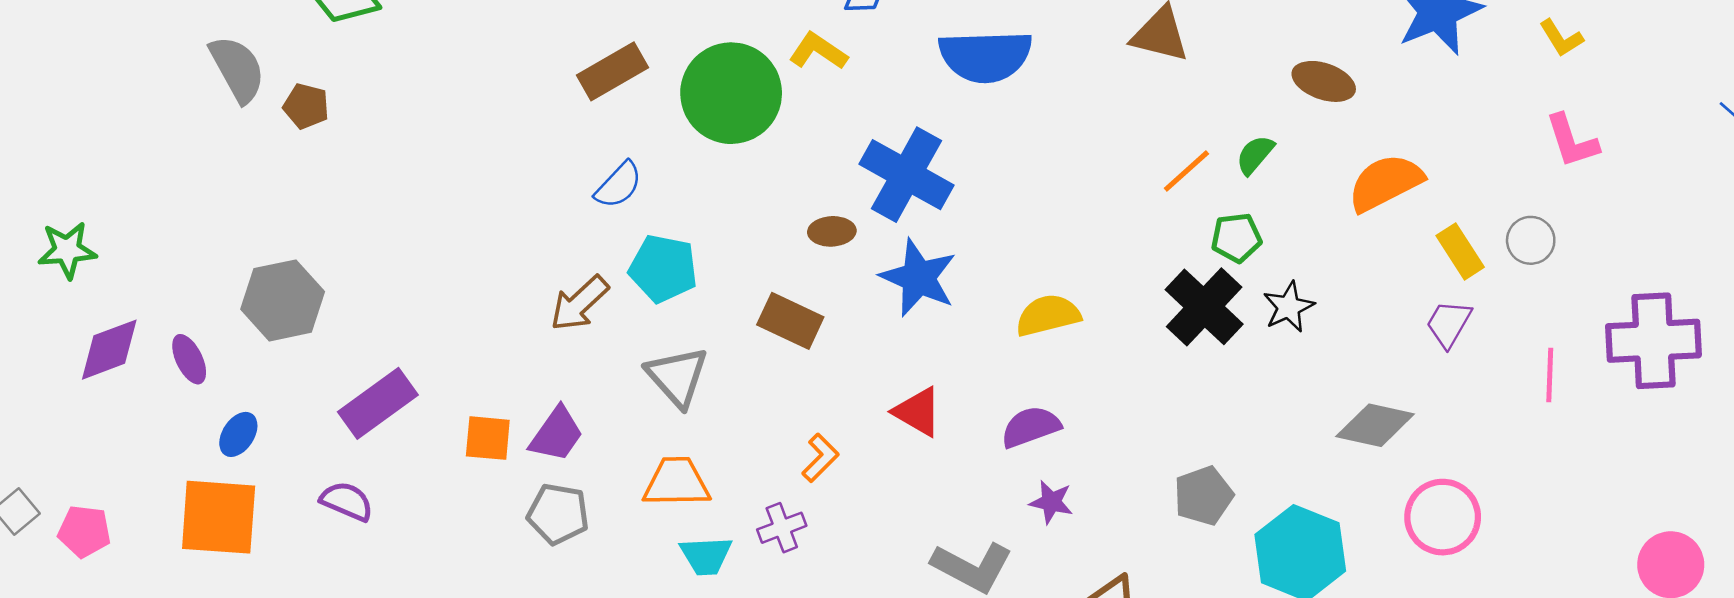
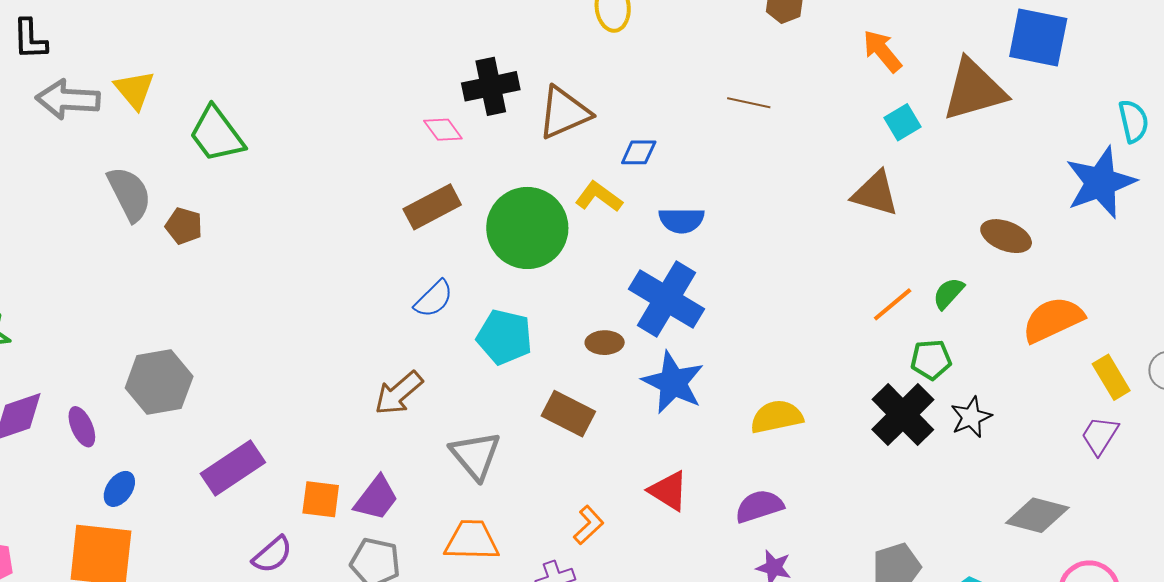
blue semicircle: (985, 56) -> (681, 220), moved, size x0.6
cyan pentagon: (663, 269) -> (504, 337), moved
purple semicircle: (347, 501) -> (272, 555), moved, turned 114

